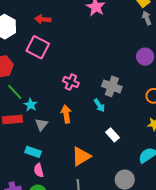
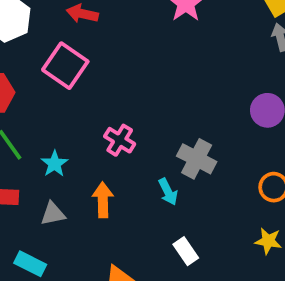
cyan star: (31, 105) -> (54, 164), moved
gray triangle: (41, 124) -> (53, 214), turned 32

